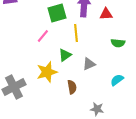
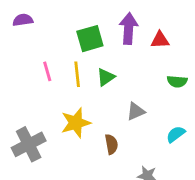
yellow line: (76, 33) -> (77, 74), moved
pink line: (43, 36) -> (47, 71), moved, turned -56
green triangle: (65, 55) -> (106, 77), moved

